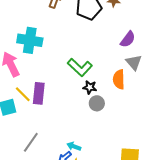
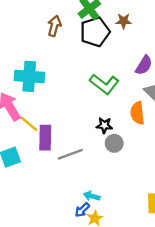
green L-shape: (80, 67) -> (104, 84), moved
yellow line: (23, 94) -> (29, 124), moved
gray line: (31, 142) -> (70, 154), moved, turned 40

